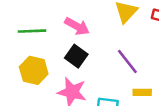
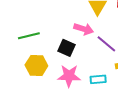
pink arrow: (77, 26) -> (84, 29), moved

